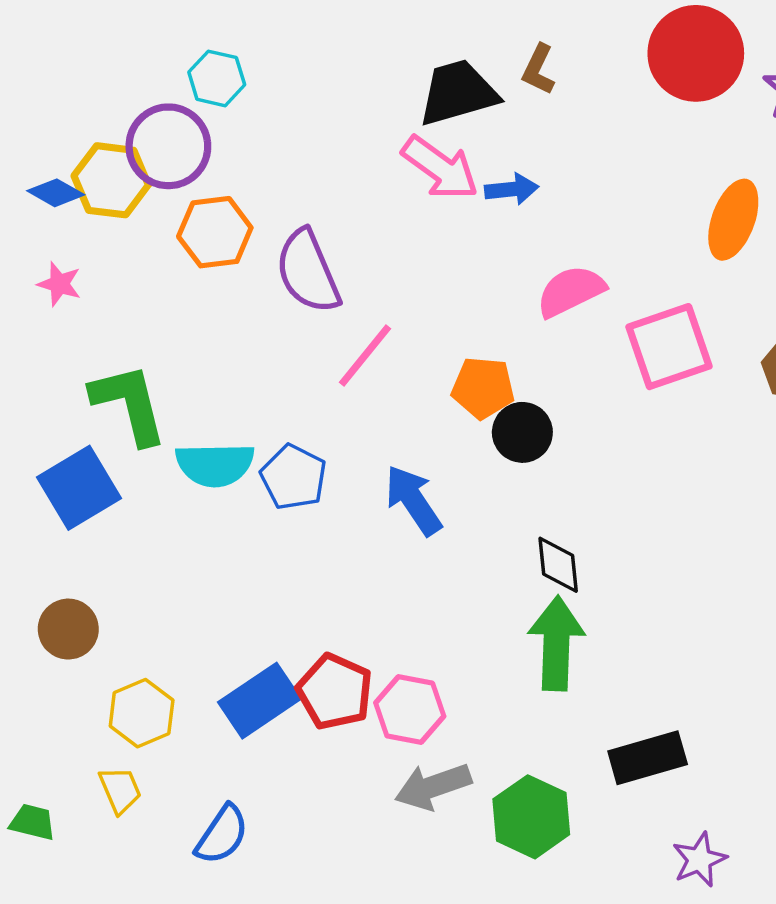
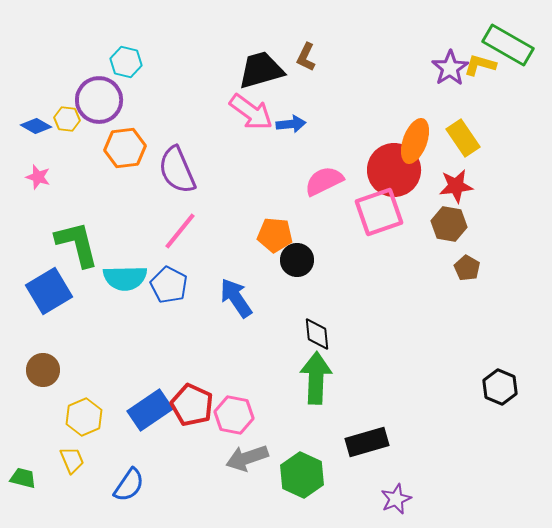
red circle: (696, 53) -> (394, 170), moved
yellow hexagon: (111, 180) -> (67, 119), size x0.6
pink line: (365, 356) -> (180, 231), moved

